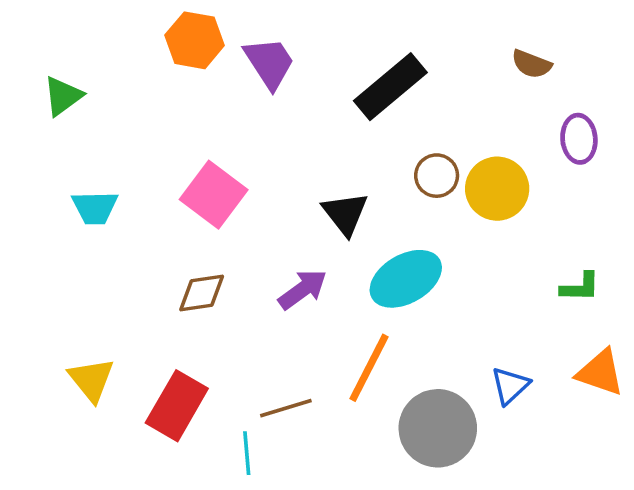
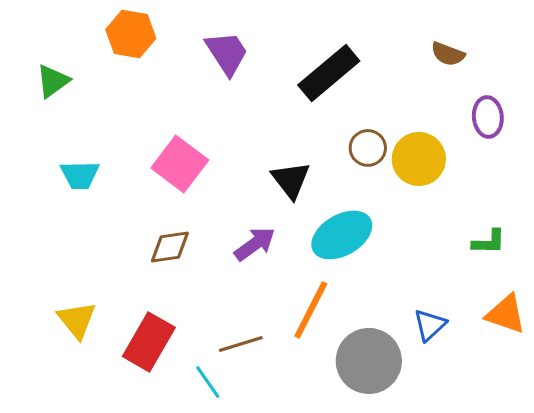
orange hexagon: (195, 40) -> (131, 34), moved
cyan line: (247, 453) -> (208, 382), turned -30

